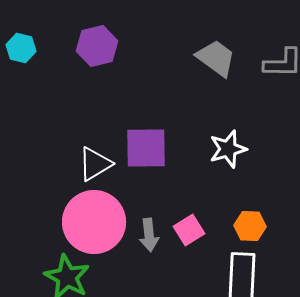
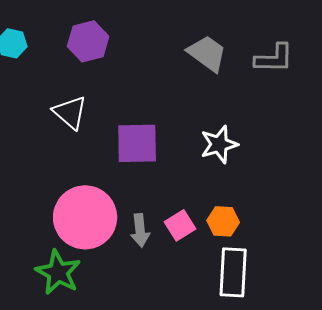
white triangle: (95, 164) -> (70, 112), moved, turned -48
orange hexagon: (250, 226) -> (223, 221), moved

